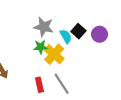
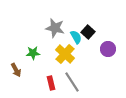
purple circle: (100, 34) -> (108, 49), moved
green star: (41, 47) -> (33, 53), moved

